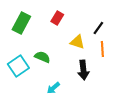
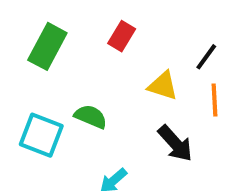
cyan square: (18, 66) -> (41, 135), turned -35
black arrow: (83, 70) -> (175, 143), turned -36

